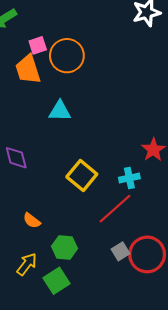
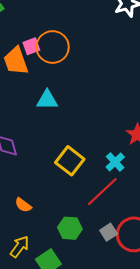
pink square: (38, 45) -> (31, 46), moved
cyan cross: (129, 178) -> (115, 162), turned -30
green hexagon: (64, 247) -> (70, 228), moved

